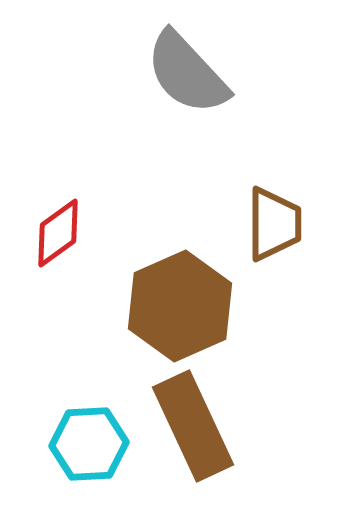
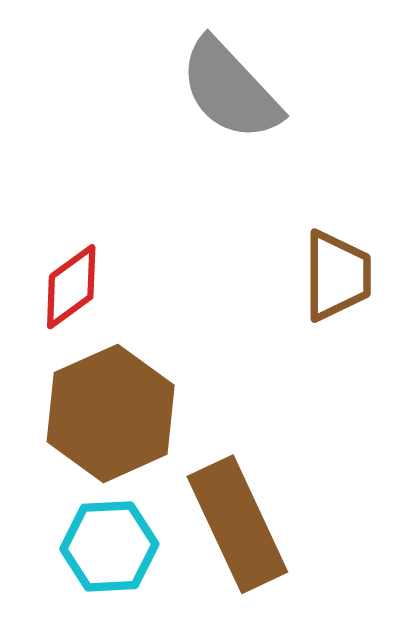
brown hexagon: (180, 306) -> (111, 413), moved

